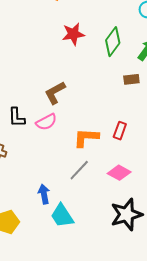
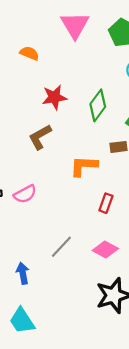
brown L-shape: (55, 93) -> (40, 137), moved
orange L-shape: (86, 138) -> (84, 166), moved
cyan trapezoid: (62, 216) -> (22, 321), moved

